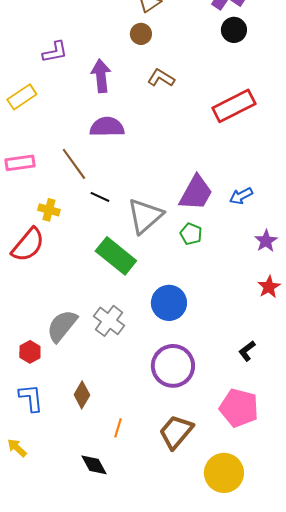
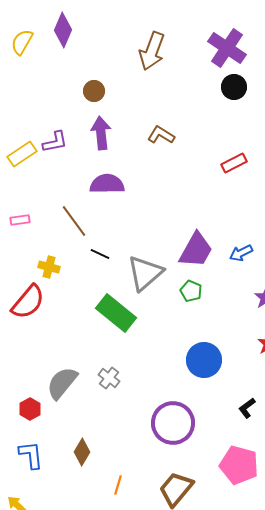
brown circle: (141, 34) -> (94, 91), moved
purple L-shape: (55, 52) -> (55, 142), moved
red rectangle: (234, 106) -> (234, 163), size x0.6
pink rectangle: (20, 163) -> (20, 220), size x0.7
blue circle: (169, 303) -> (204, 360), moved
gray cross: (109, 321) -> (109, 378), size x0.7

